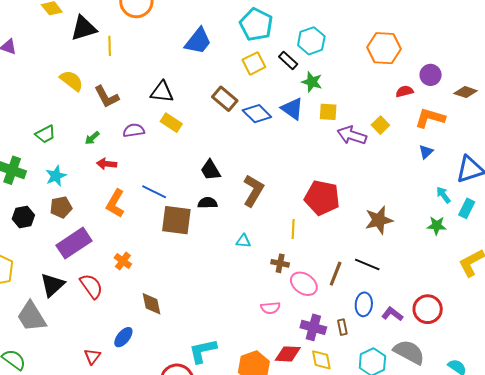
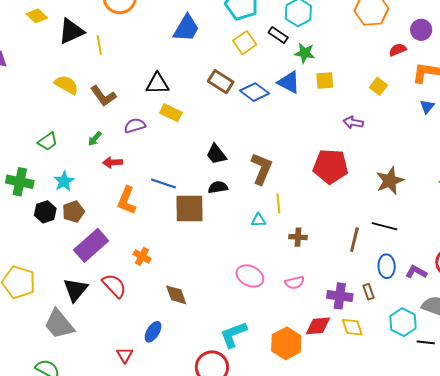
purple arrow: (352, 135) -> (353, 122), moved, size x0.7
black hexagon: (23, 217) -> (45, 212), moved
yellow line: (293, 229) -> (278, 204), moved
pink ellipse: (304, 284) -> (250, 276), moved

